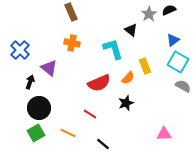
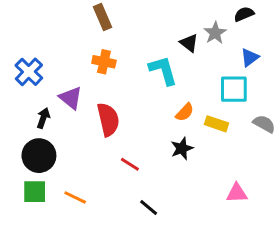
gray star: (149, 14) -> (215, 33), moved
cyan square: (178, 62) -> (234, 89), moved, turned -30
yellow rectangle: (145, 66) -> (217, 124), moved, turned -49
red semicircle: (99, 83) -> (108, 119), moved, turned -80
black circle: (39, 108) -> (39, 156), moved
green square: (36, 133) -> (35, 192), moved, turned 30
orange line: (68, 133) -> (75, 197), moved

